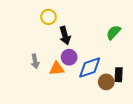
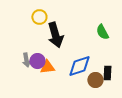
green semicircle: (113, 32) -> (102, 32), turned -70
black arrow: (65, 36) -> (55, 35), size x1.4
purple circle: (69, 57) -> (37, 61), moved

